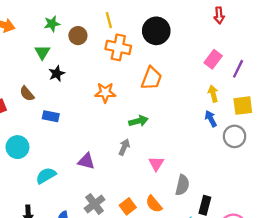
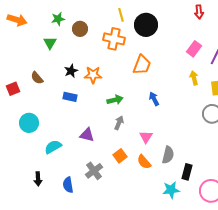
yellow line: (109, 20) -> (121, 15), moved
black star: (57, 74) -> (71, 71), moved
orange star: (105, 93) -> (93, 75), moved
blue rectangle: (51, 116) -> (70, 97), moved
blue arrow: (211, 119) -> (154, 99), moved
green arrow: (138, 121) -> (115, 100), moved
orange semicircle: (154, 204) -> (144, 162), moved
orange square: (128, 206) -> (120, 156), moved

